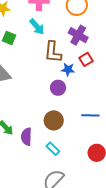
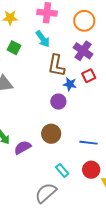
blue line: (90, 115) -> (88, 143), moved
purple semicircle: (26, 137) -> (23, 147), turned 54
cyan rectangle: (53, 149) -> (62, 170), moved

